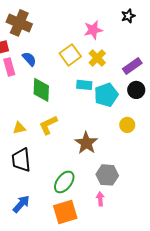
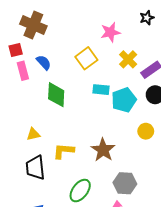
yellow cross: (97, 58) -> (128, 59), moved
yellow L-shape: (48, 125) -> (64, 151), moved, turned 30

